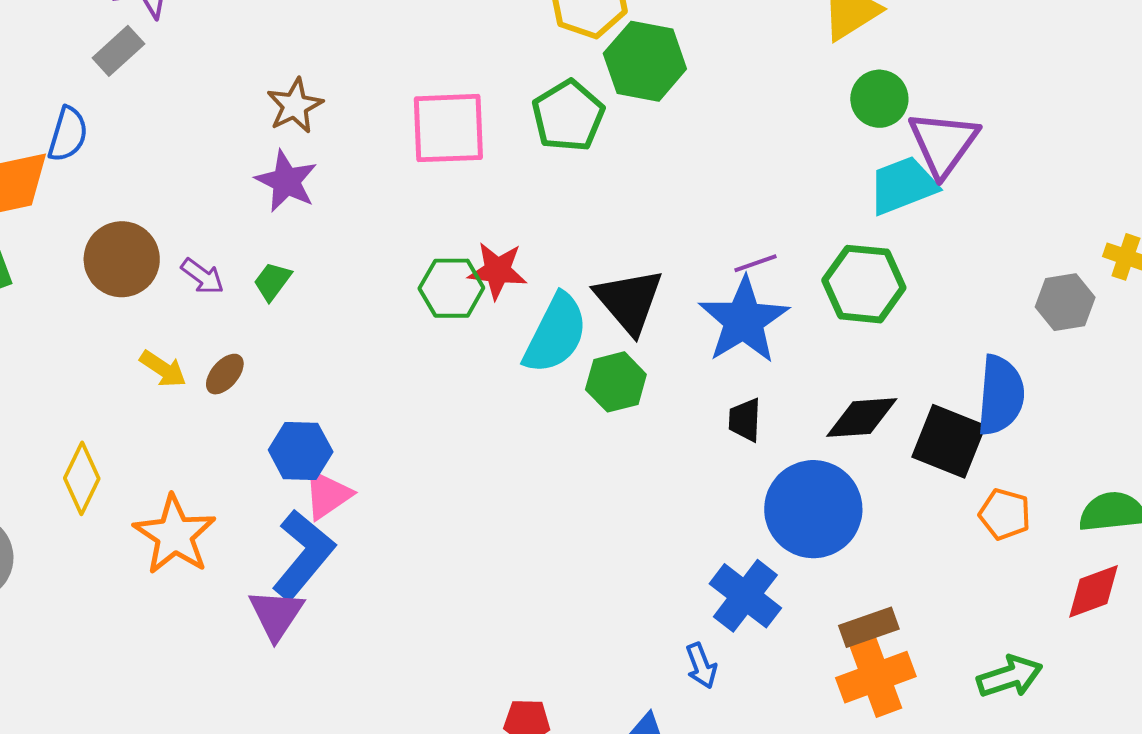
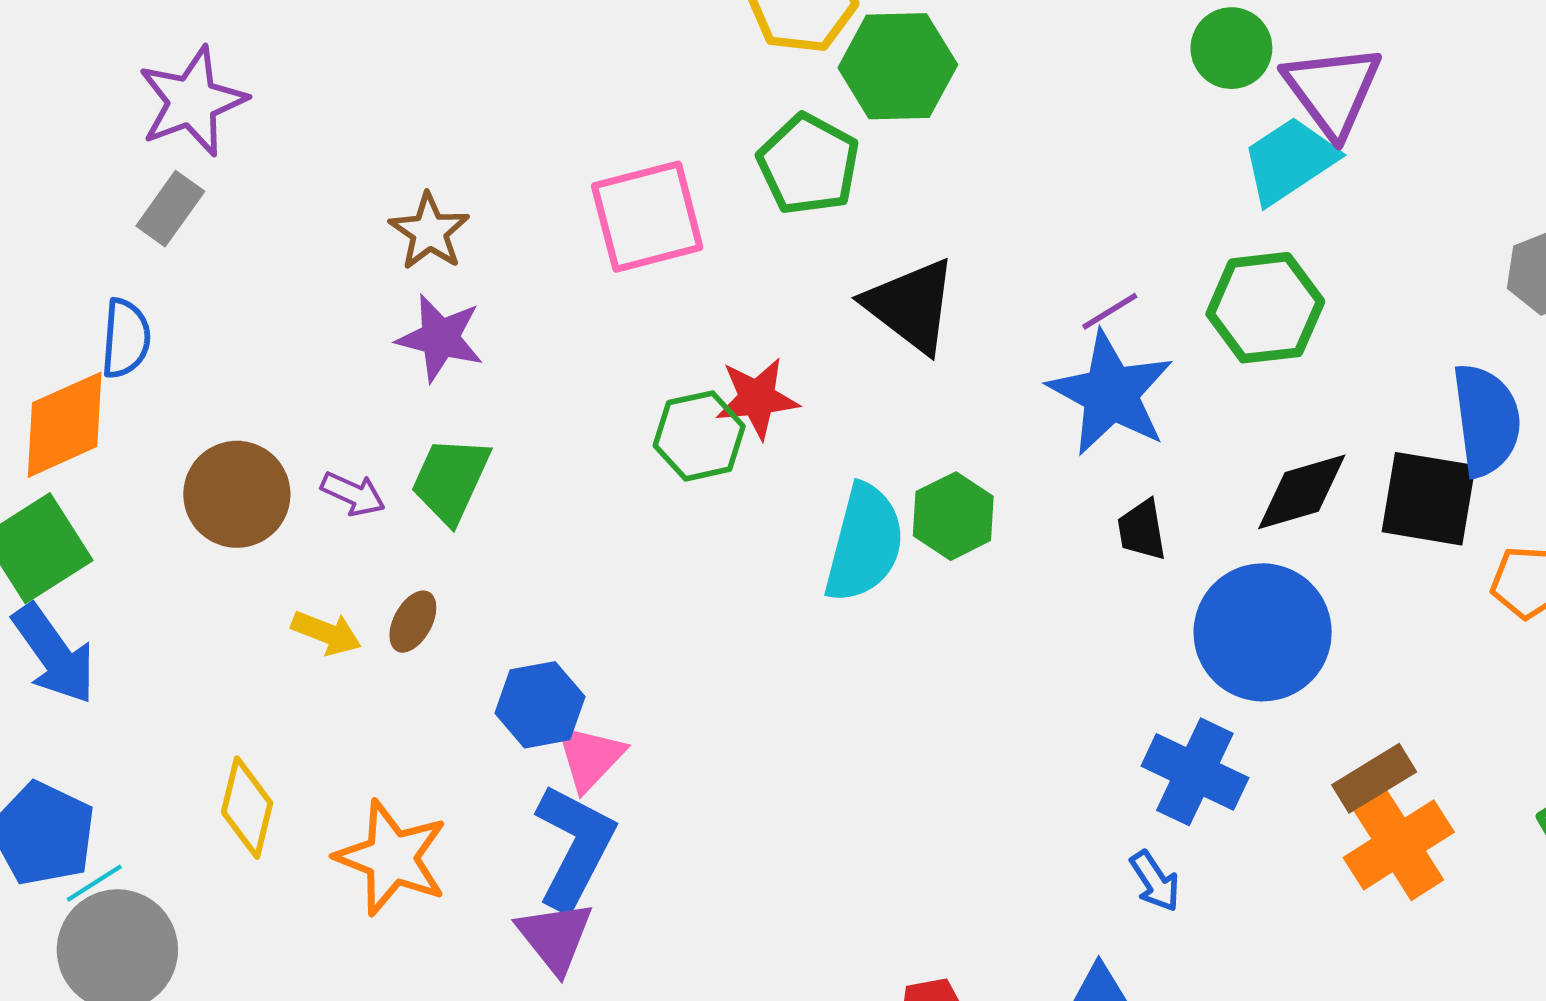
green trapezoid: (272, 281) -> (451, 480), size x1.6
black triangle: (629, 301) -> (911, 306), moved
cyan semicircle: (555, 334) -> (864, 543), moved

